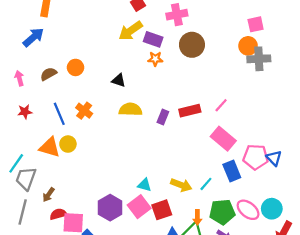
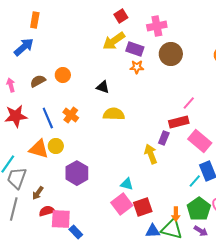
pink line: (221, 105) -> (189, 103), moved
red rectangle: (190, 111) -> (179, 122), moved
red star: (25, 112) -> (16, 116), size x1.6
purple rectangle: (163, 117) -> (164, 138), moved
cyan line: (206, 184) -> (195, 181), moved
yellow arrow: (181, 185) -> (151, 154), moved, turned -132
purple hexagon: (110, 208) -> (77, 173), moved
green pentagon: (222, 212) -> (199, 209), turned -30

